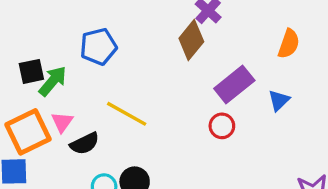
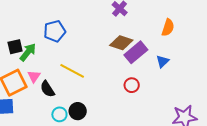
brown diamond: (191, 40) -> (121, 43), moved, turned 70
red circle: (222, 126) -> (132, 85), moved
black semicircle: (85, 143) -> (47, 89), turned 84

